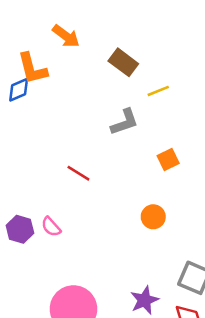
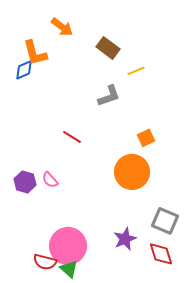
orange square: (168, 159) -> (146, 138), moved
orange circle: (153, 217) -> (132, 172), size x1.8

